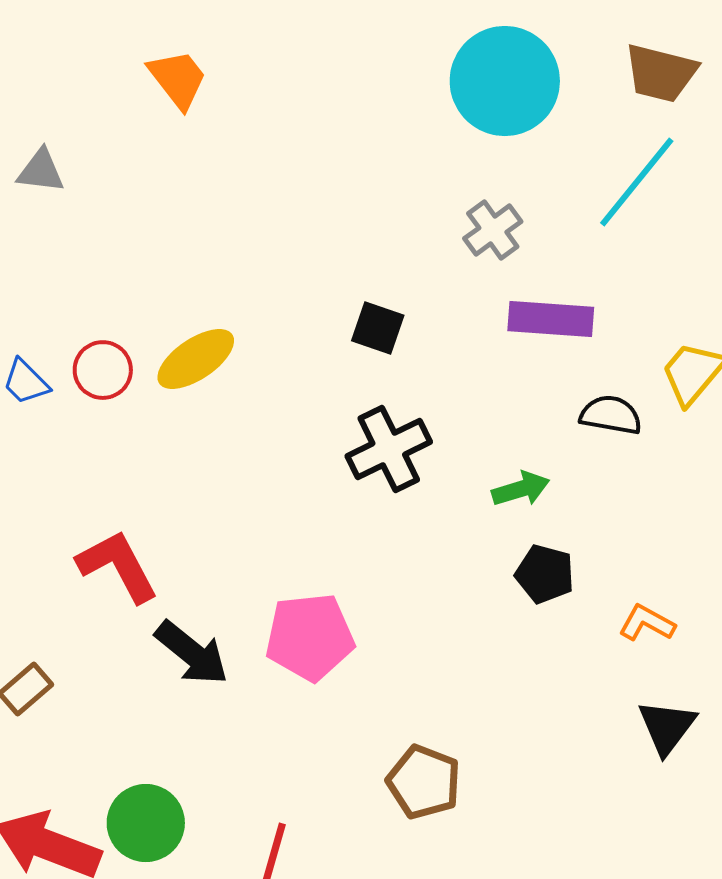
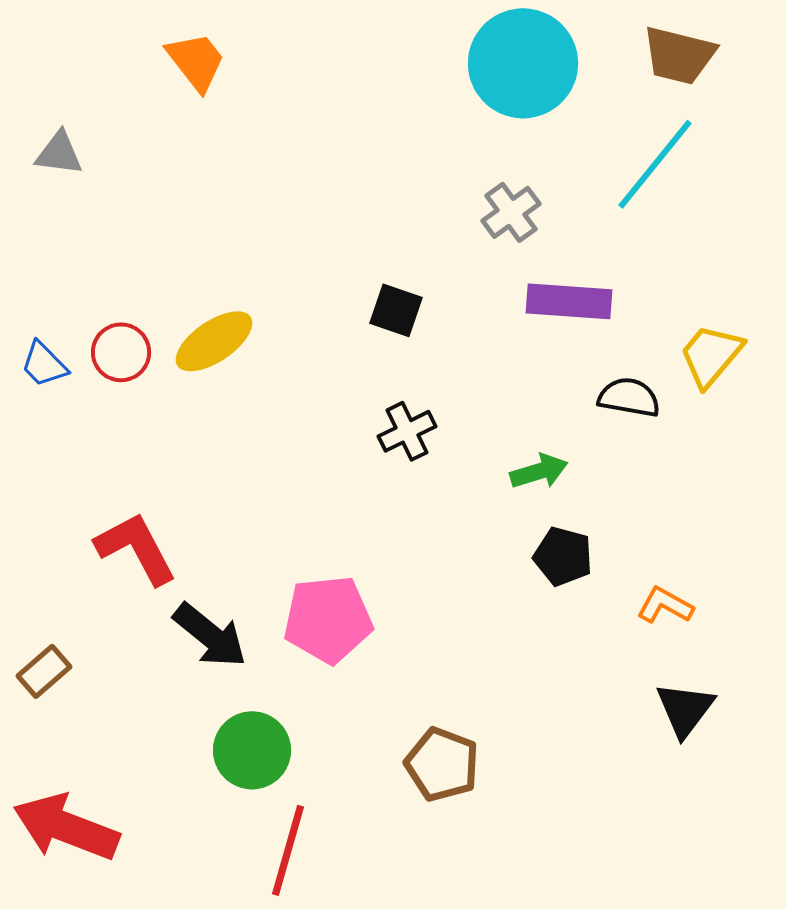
black cross: (389, 449) -> (407, 431), size x0.7
green circle: (146, 823) -> (252, 750), moved

